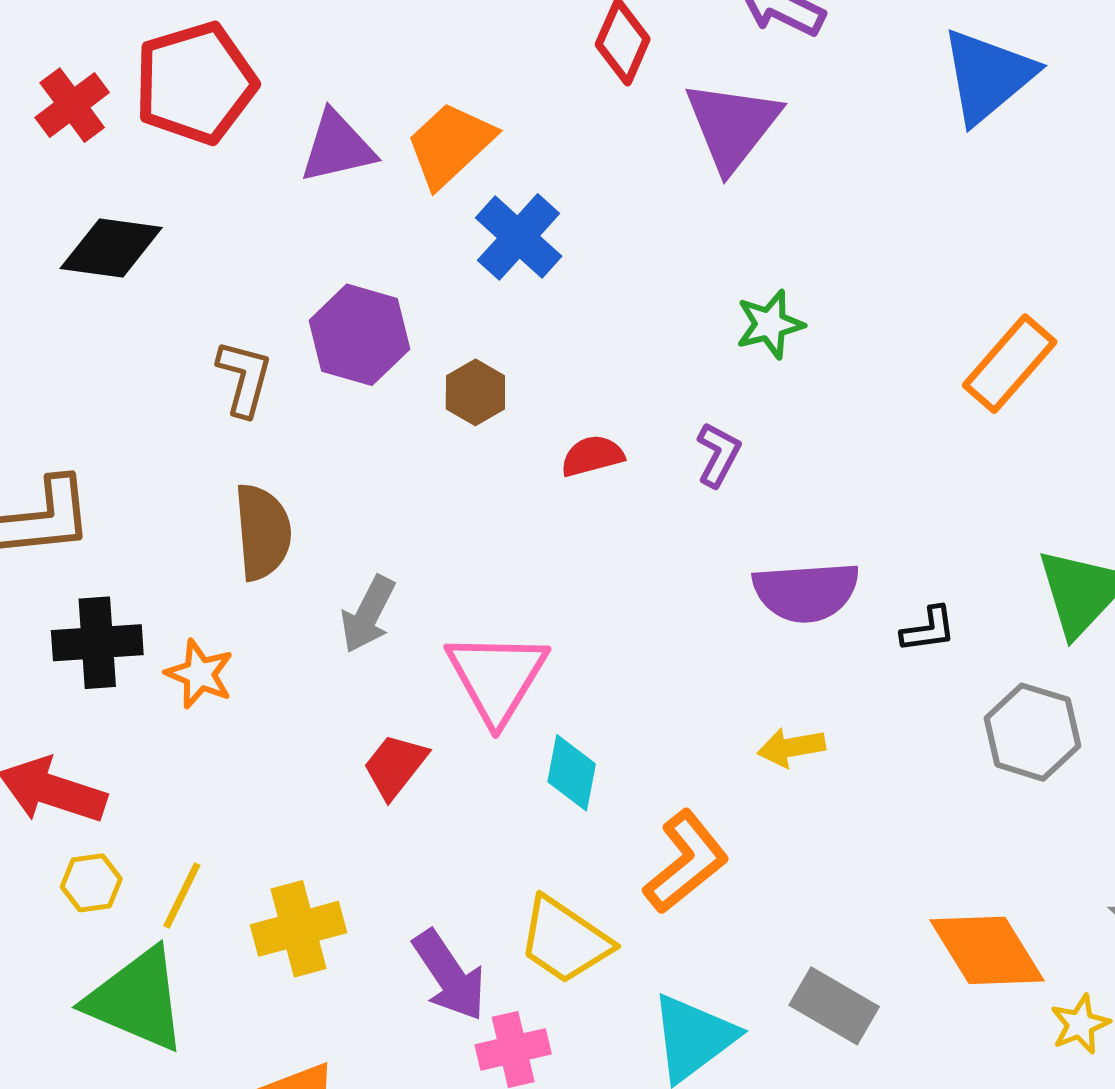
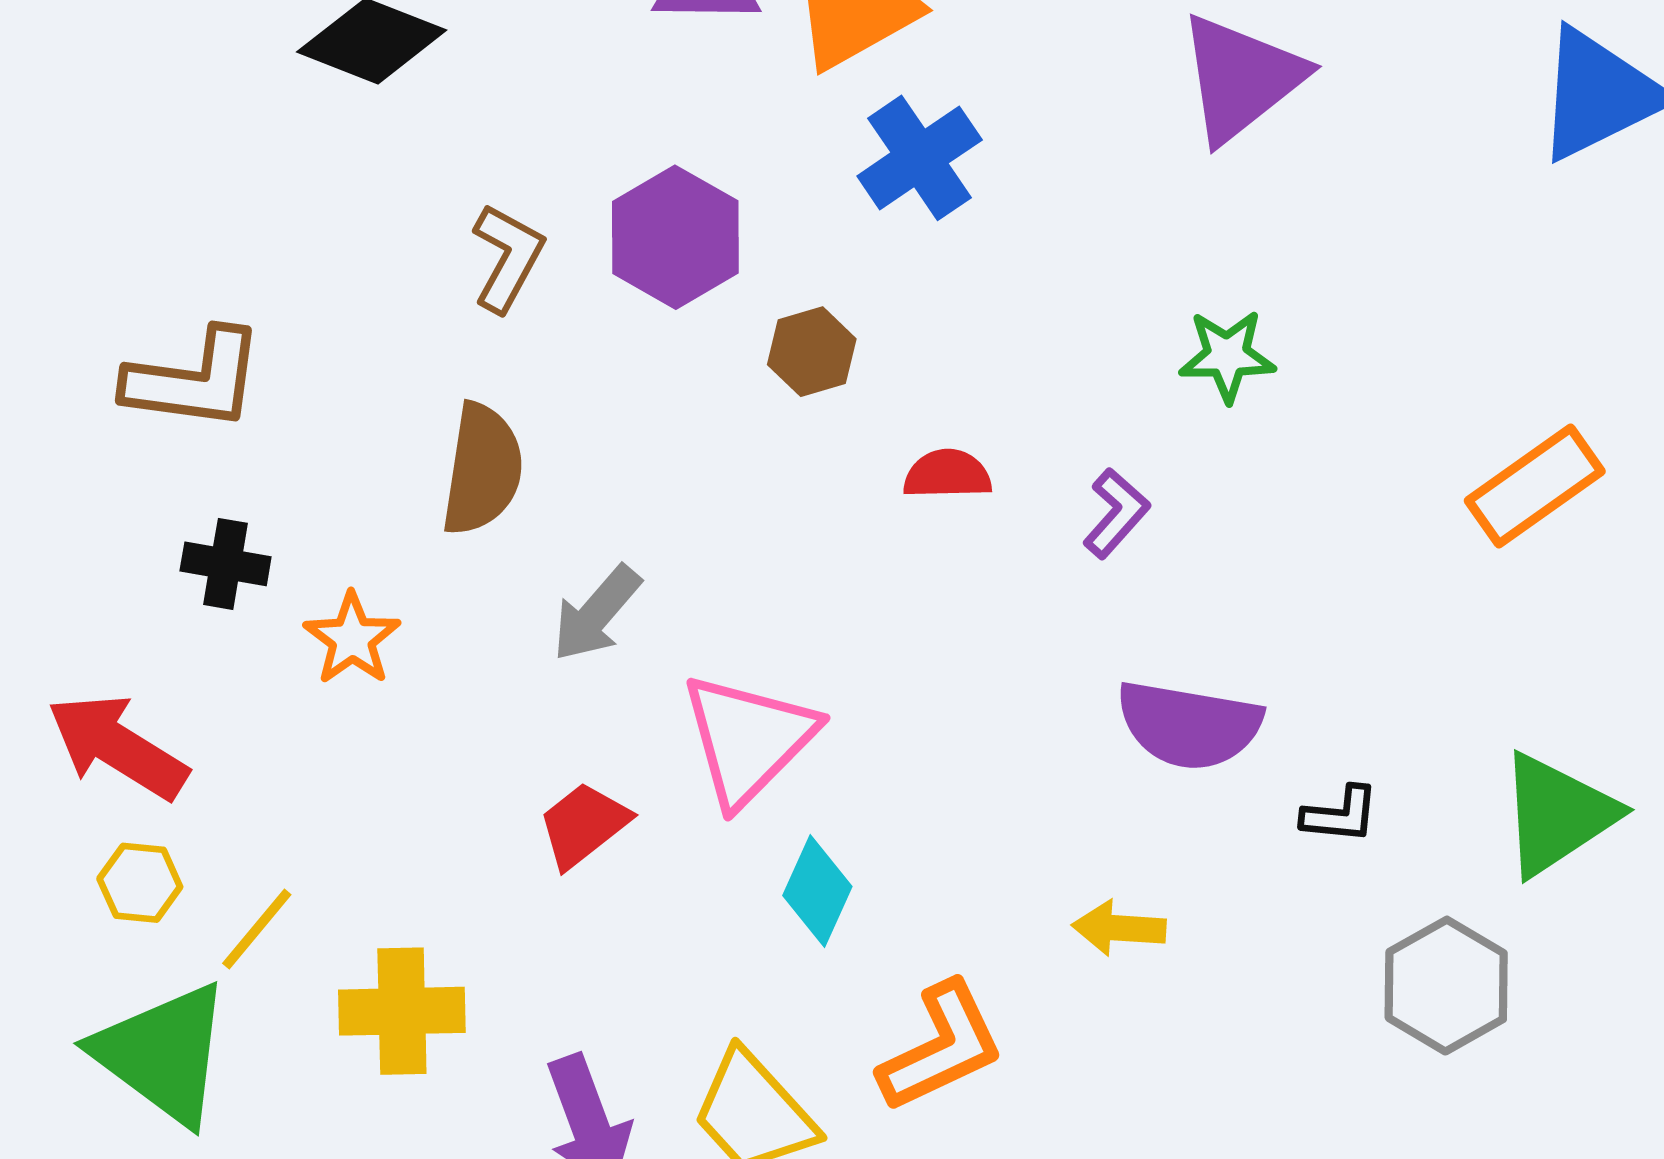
black cross: (97, 643) -> (226, 564), size x0.7

